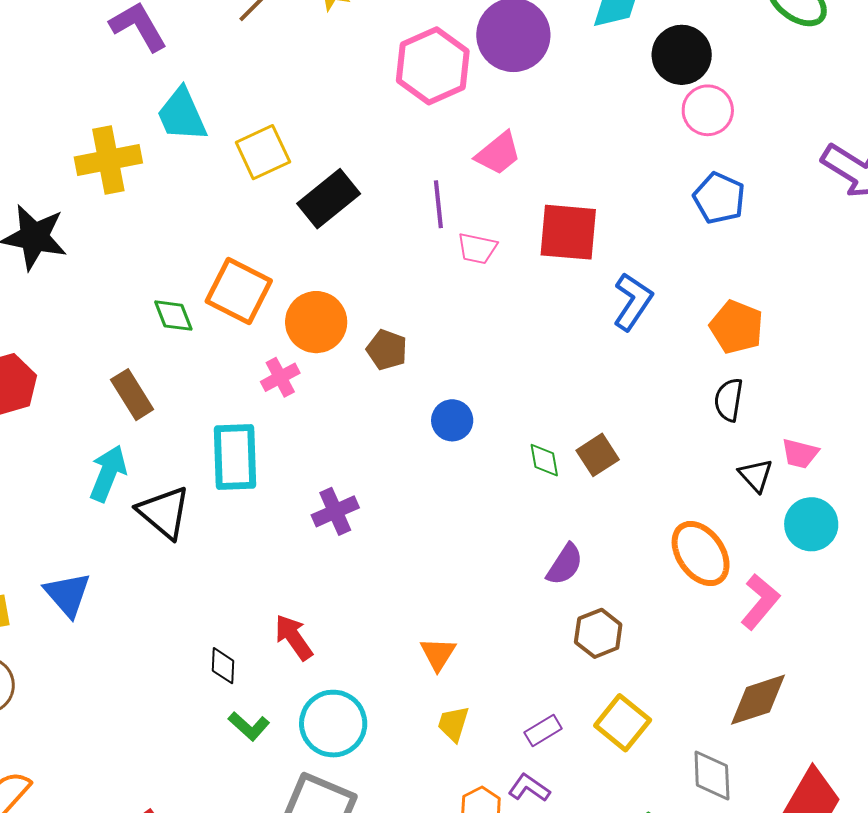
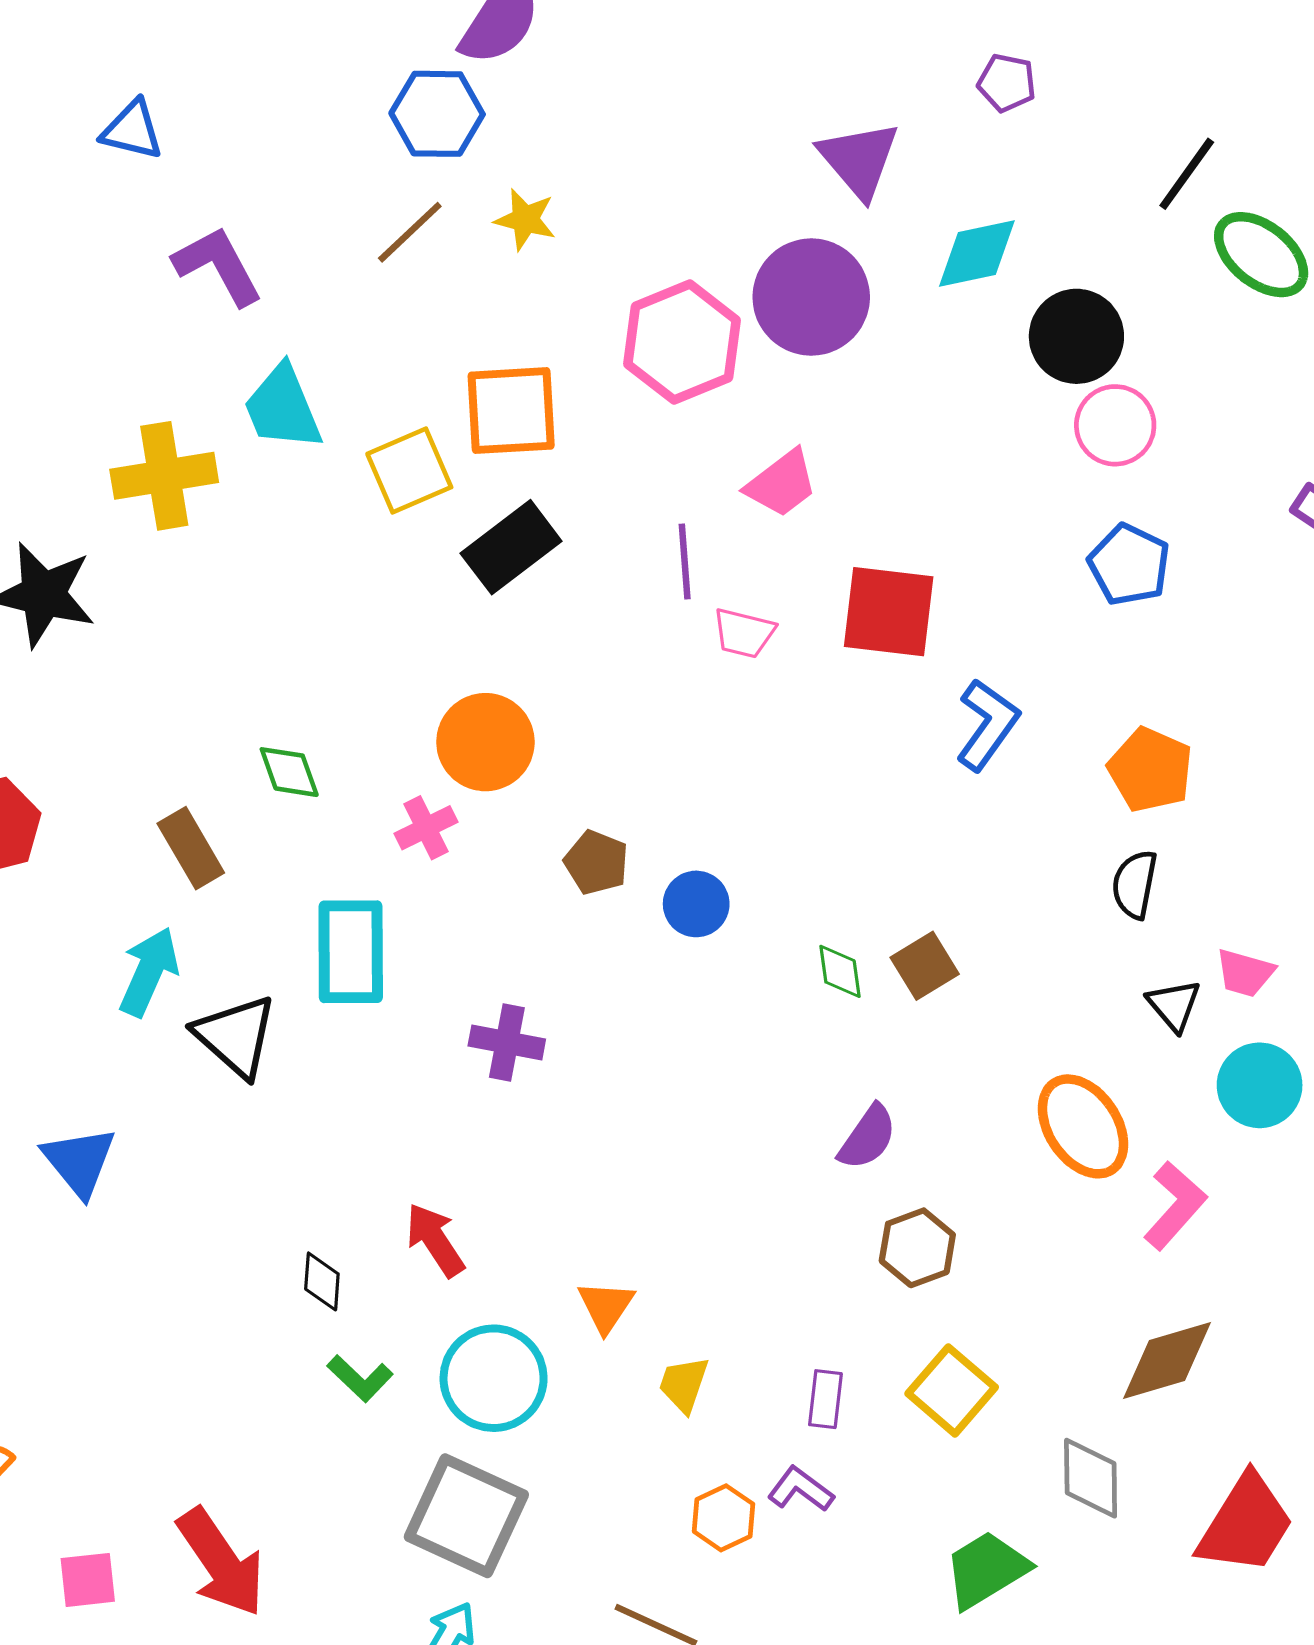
orange square: (239, 291) -> (511, 411), moved, turned -32
green diamond: (173, 316) -> (289, 772), moved
brown pentagon: (387, 350) -> (596, 862), moved
purple cross: (335, 511) -> (507, 1043), turned 33
orange triangle: (438, 654) -> (606, 1306), moved
purple rectangle: (543, 731) -> (825, 1399), turned -54

